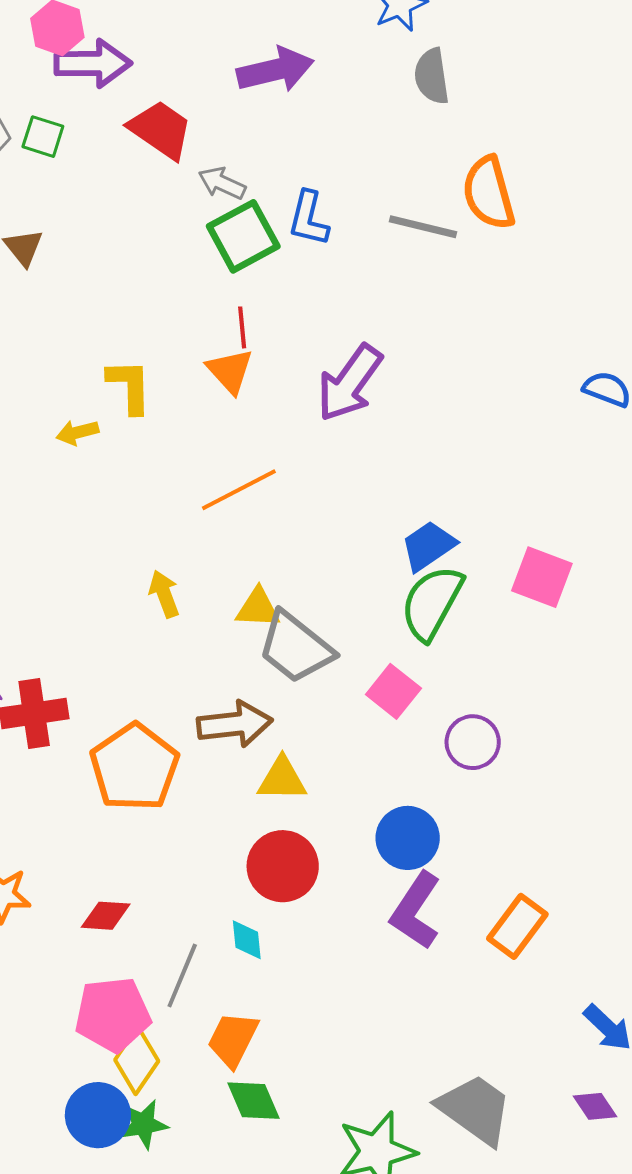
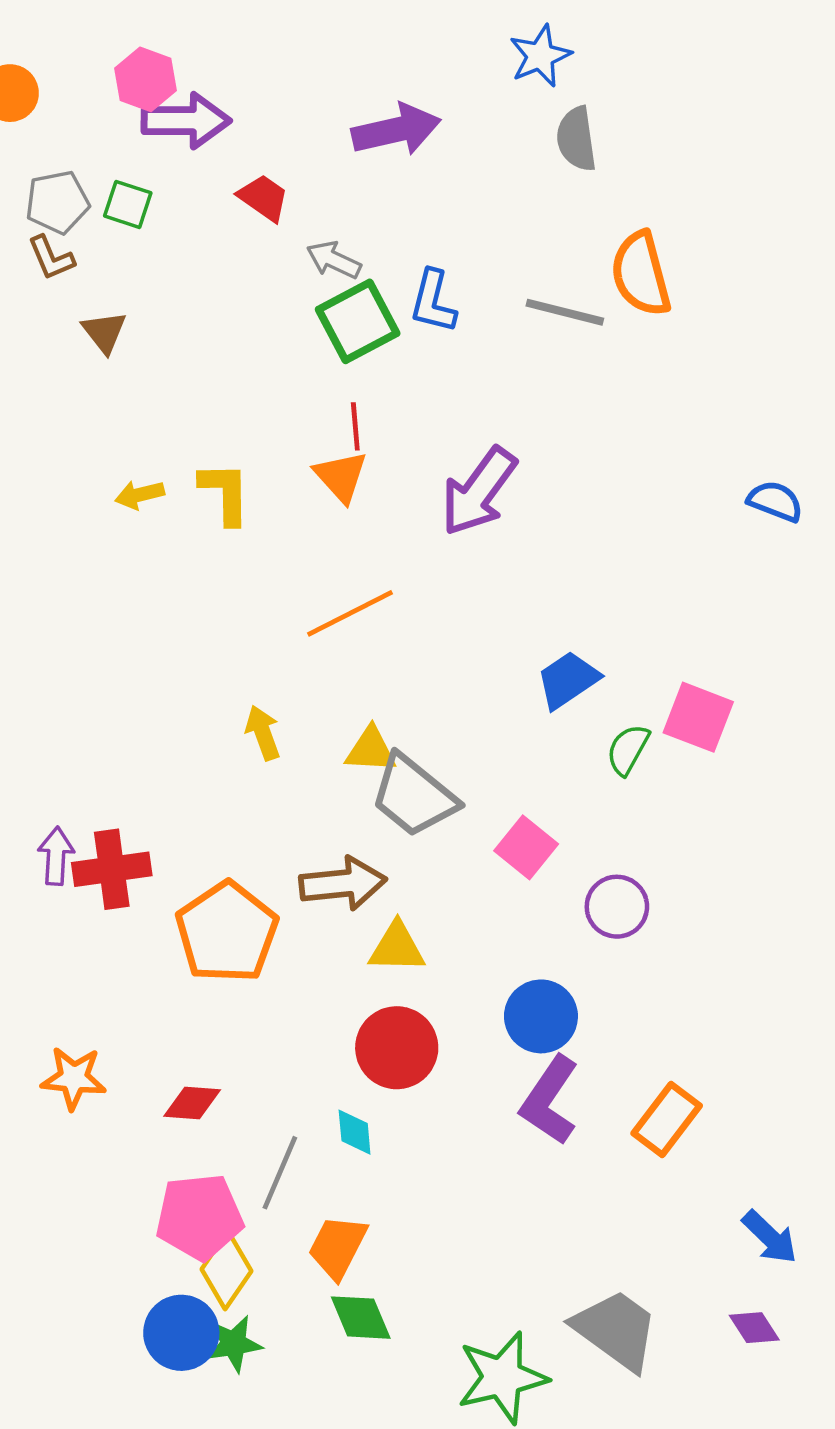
red trapezoid: (161, 130) -> (264, 198), size x0.7
yellow arrow: (77, 432) -> (140, 495), moved
green semicircle: (432, 603) -> (628, 749), moved, size x0.6

